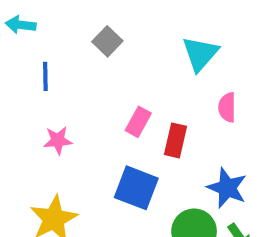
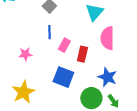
blue line: (45, 76) -> (49, 32), moved
pink semicircle: (227, 107) -> (107, 38), size x1.6

